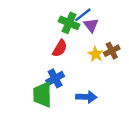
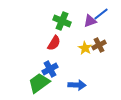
blue line: (83, 15) -> (101, 14), moved
purple triangle: (91, 25) -> (90, 21), moved, turned 48
green trapezoid: (42, 95) -> (39, 83), turned 55

